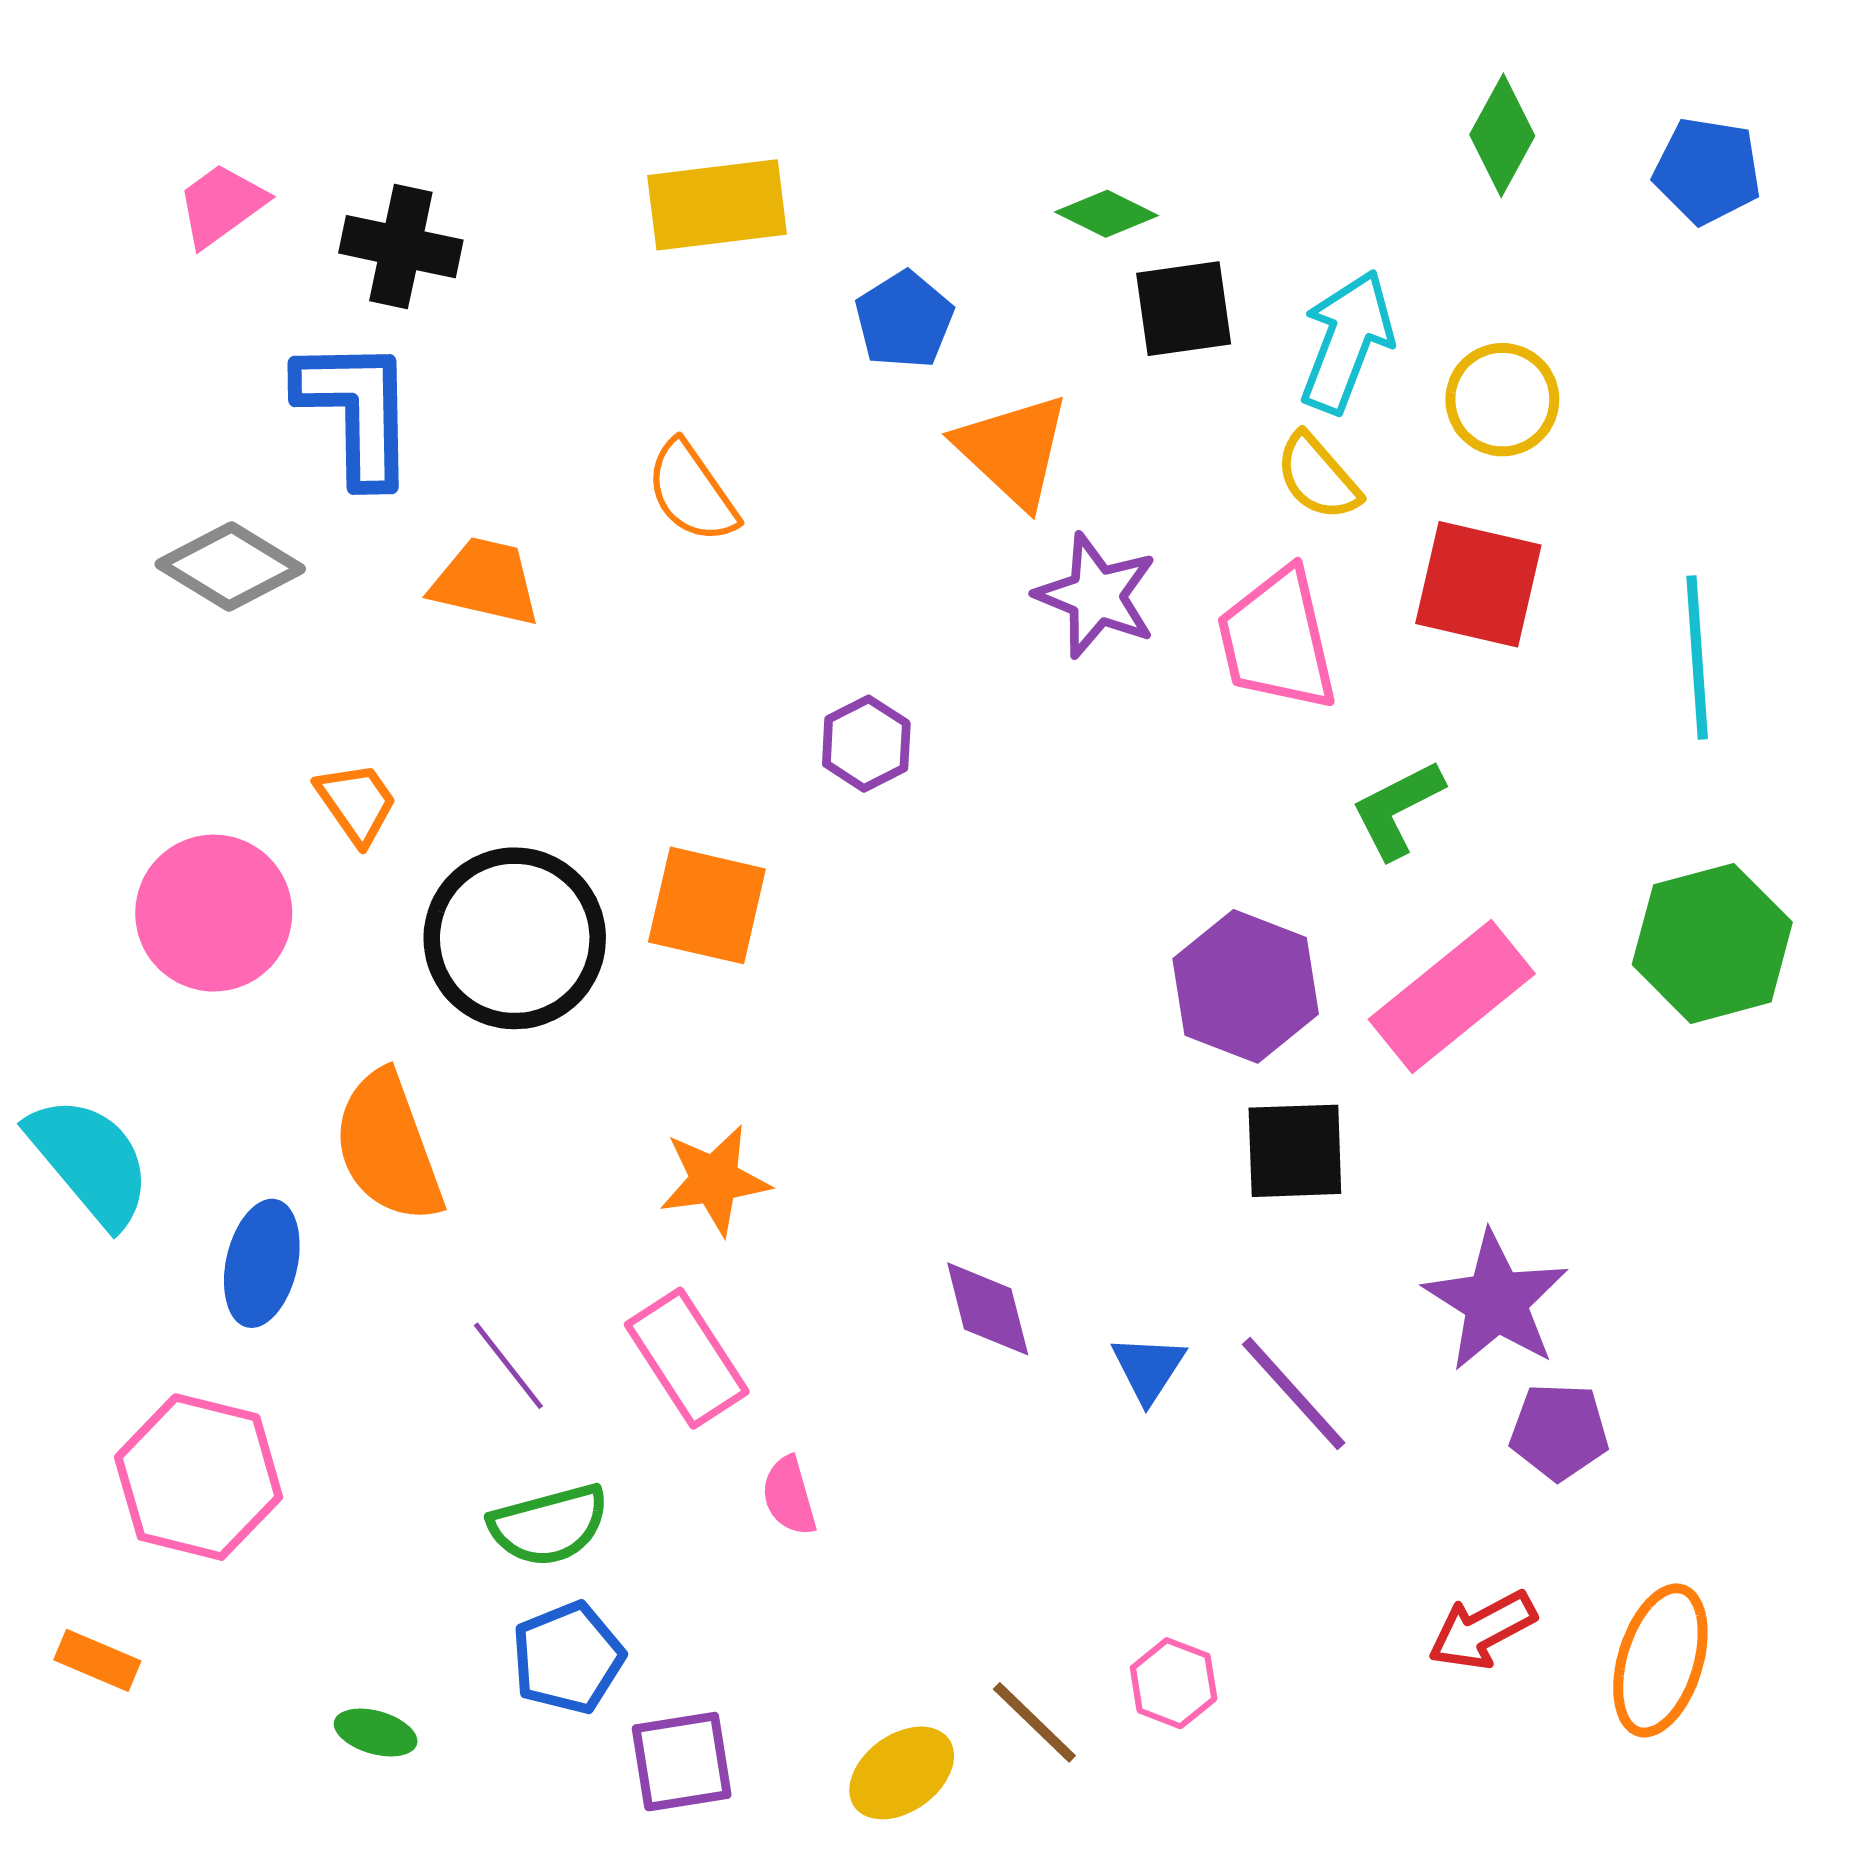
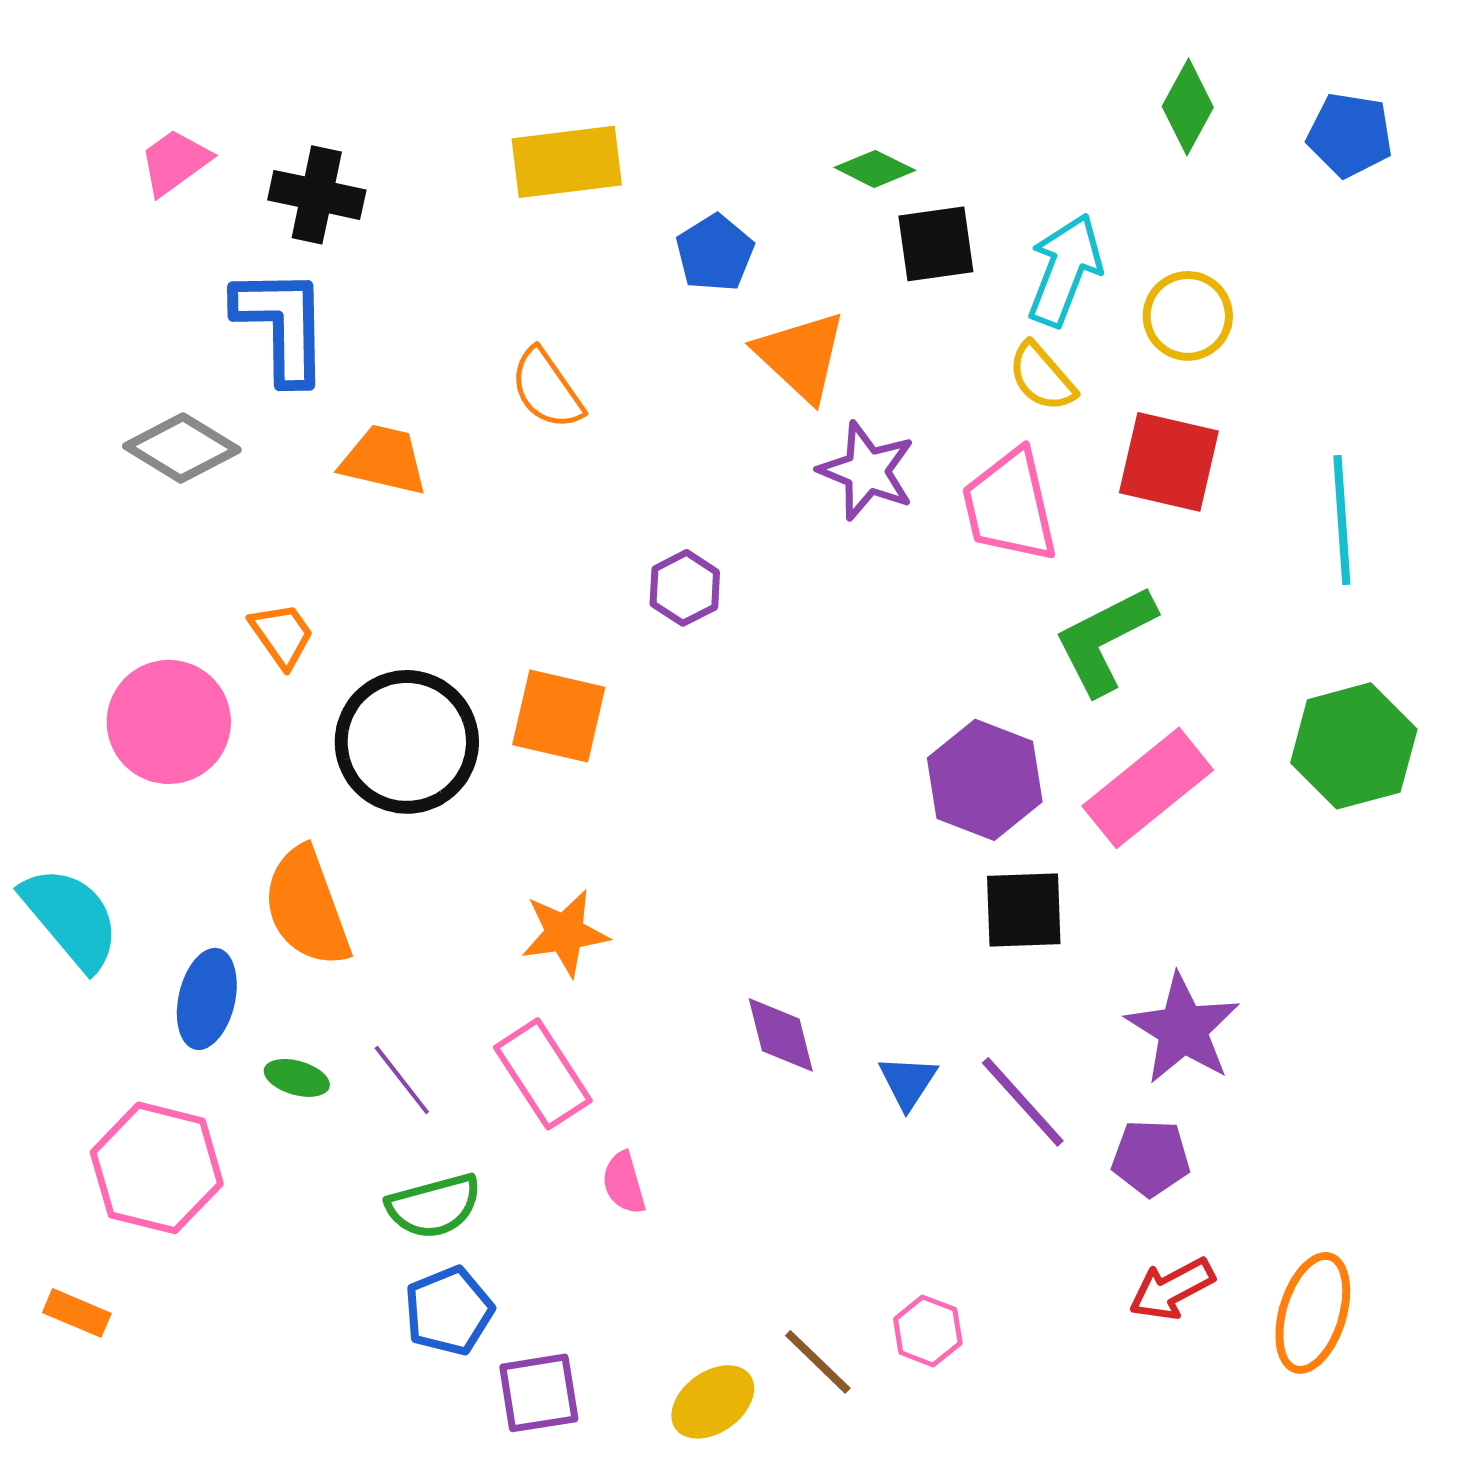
green L-shape: (1397, 809) -> (1105, 640), size x1.4
purple pentagon: (1559, 1432) -> (1151, 1158), moved
green ellipse: (376, 1733) -> (297, 1078), moved

